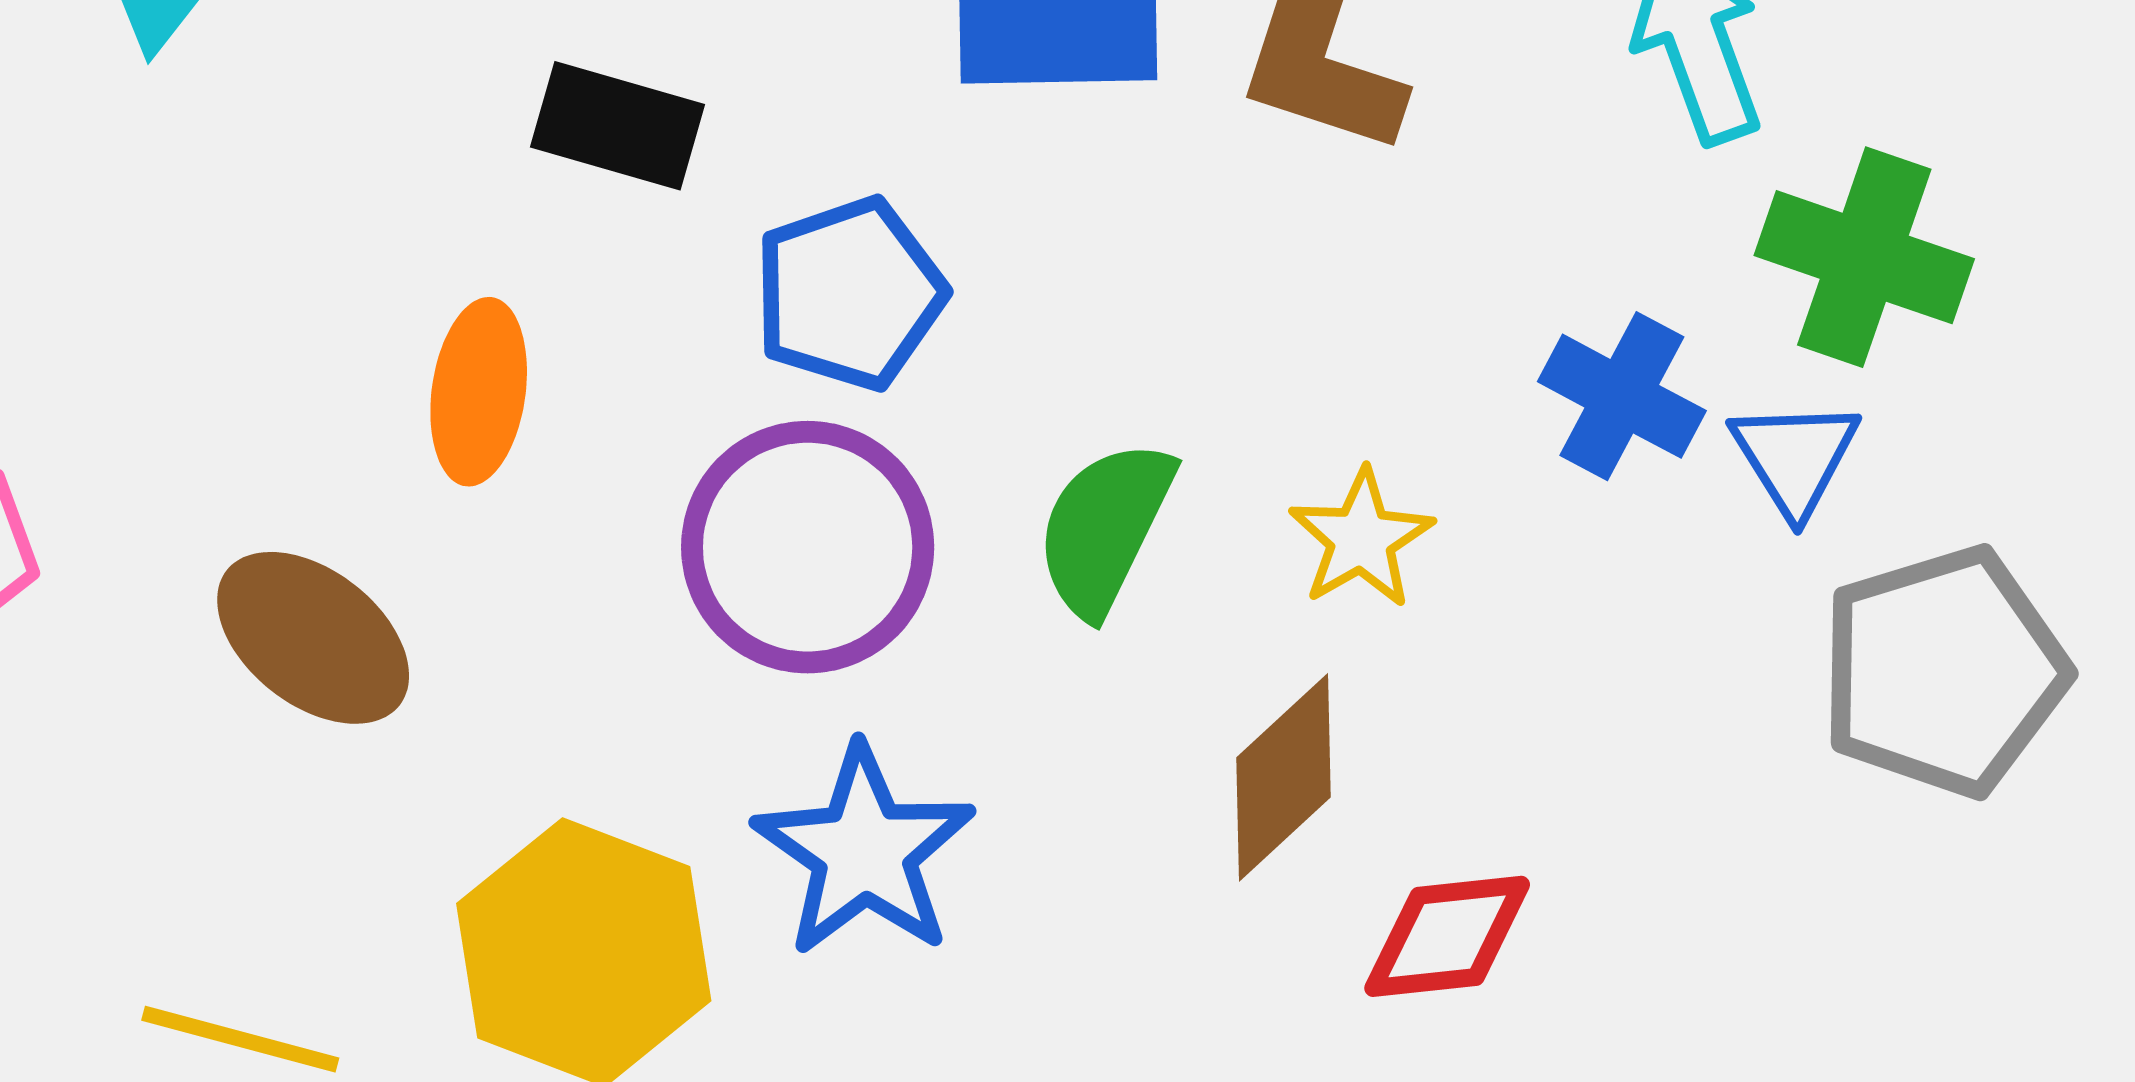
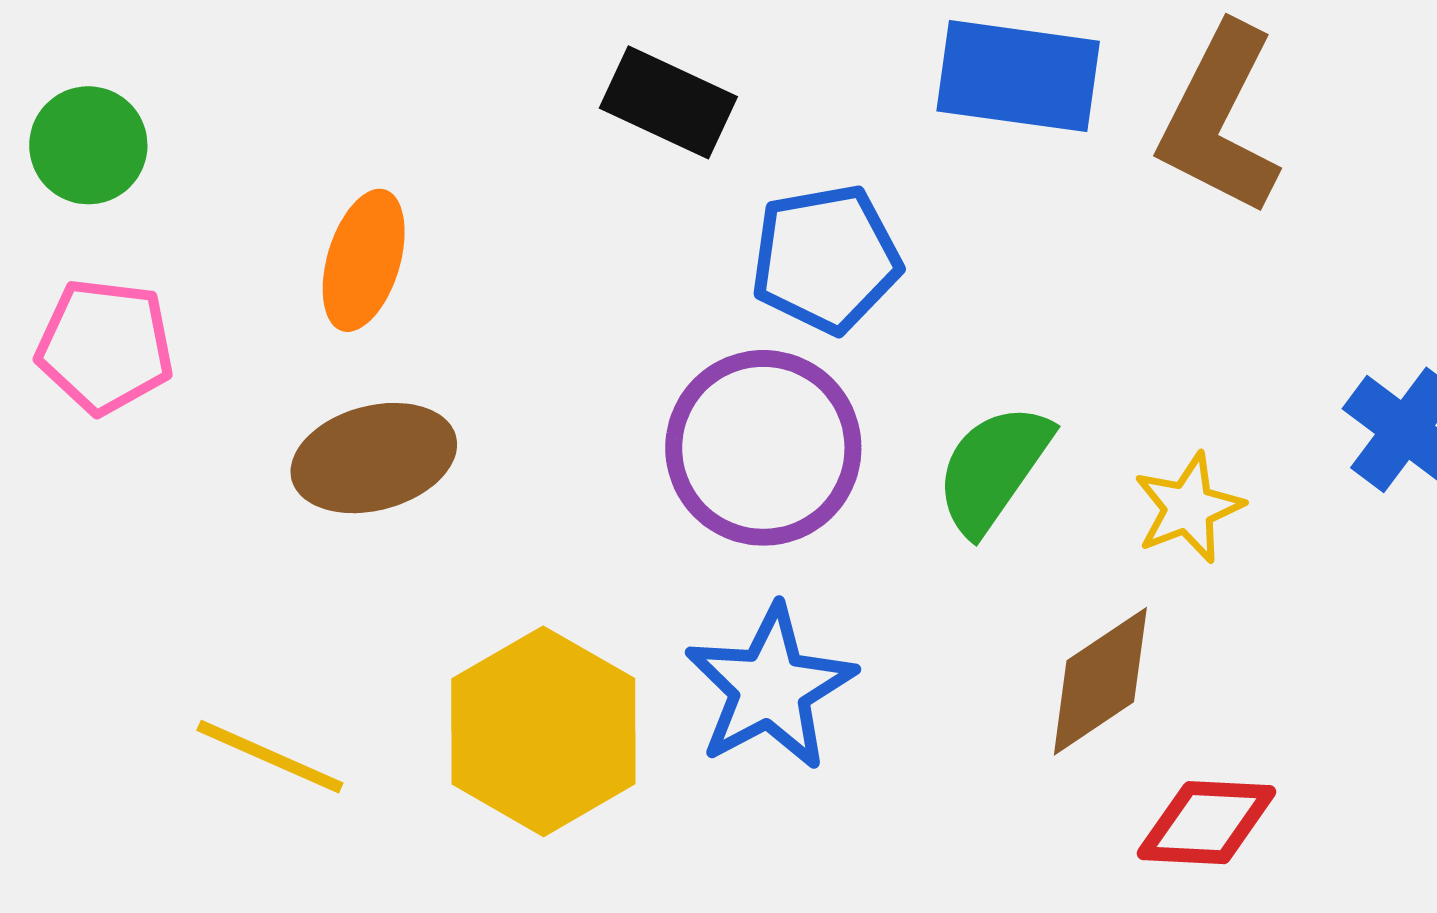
orange ellipse: (479, 392) -> (364, 260), moved
brown ellipse: (313, 638) -> (374, 458), turned -62

